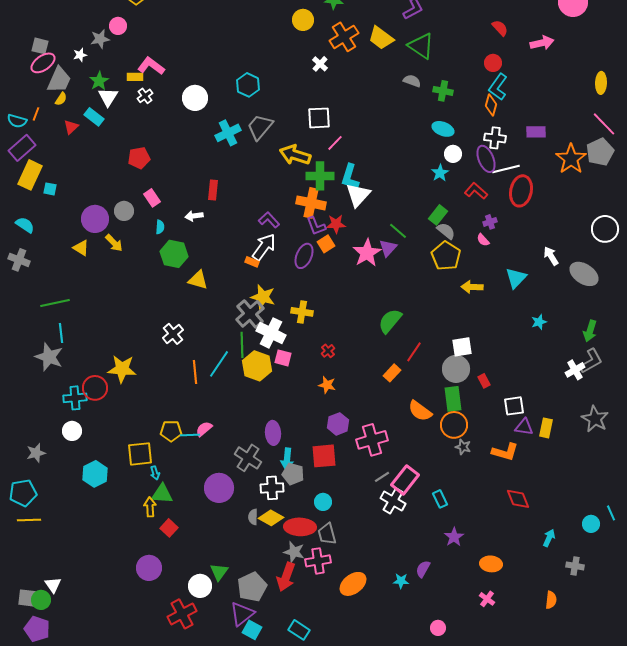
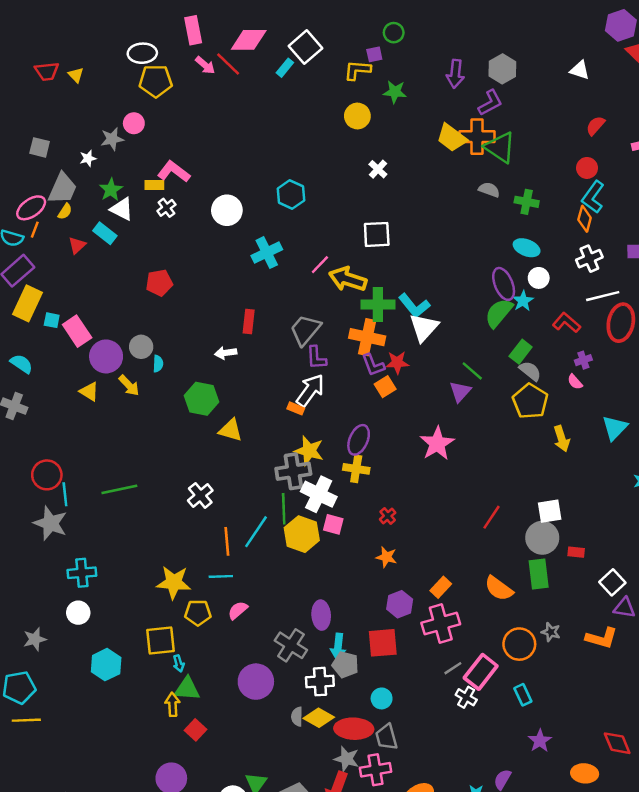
red semicircle: (500, 28) -> (595, 126), turned -96
orange cross: (344, 37) -> (477, 137), moved, turned 32
pink ellipse: (43, 63) -> (31, 208), moved
white triangle: (108, 97) -> (122, 209), turned -35
gray trapezoid: (260, 127) -> (305, 330), moved
white cross: (495, 138) -> (589, 259), turned -30
pink line: (335, 143) -> (320, 265), moved
purple ellipse: (486, 159) -> (504, 284), moved
cyan L-shape: (350, 177) -> (414, 306), turned -56
pink rectangle: (152, 198) -> (77, 331), moved, size x1.4
purple L-shape: (269, 220) -> (316, 358), turned -140
cyan semicircle: (160, 227) -> (158, 364), moved
pink star: (367, 253) -> (437, 443), moved
purple ellipse: (304, 256) -> (359, 440), moved
yellow arrow: (472, 287) -> (562, 439), turned -110
green line: (55, 303) -> (119, 489), moved
gray cross: (250, 314) -> (293, 471), turned 32
green semicircle: (390, 321) -> (499, 313), moved
yellow star: (122, 369) -> (174, 582), moved
orange rectangle: (392, 373) -> (441, 587), moved
red rectangle: (484, 381) -> (576, 552), turned -56
red circle: (95, 388) -> (47, 475), moved
white square: (514, 406) -> (612, 582), turned -35
orange circle: (454, 425) -> (519, 644), moved
cyan line: (190, 435) -> (221, 576), moved
red diamond: (518, 499) -> (617, 743), moved
white cross: (393, 501) -> (466, 697), size x0.7

